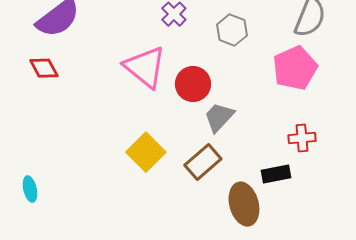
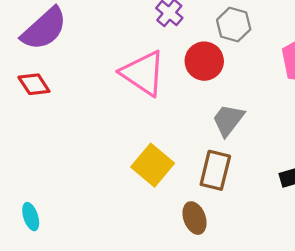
red circle: (193, 84) -> (204, 61), moved
brown rectangle: (203, 162) -> (215, 170), turned -30
brown ellipse: (244, 204) -> (195, 218), moved, size x0.7

